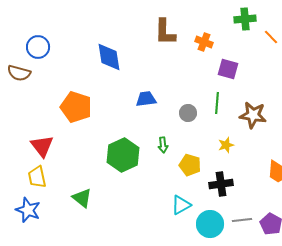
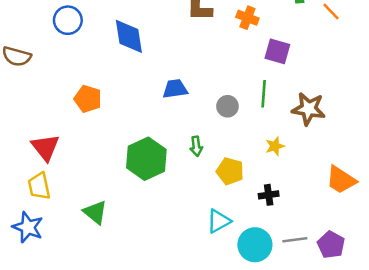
blue circle: (38, 47) -> (68, 20), moved
orange pentagon: (76, 107) -> (88, 99), size x0.7
black cross: (221, 184) -> (269, 195), size x0.7

